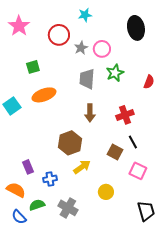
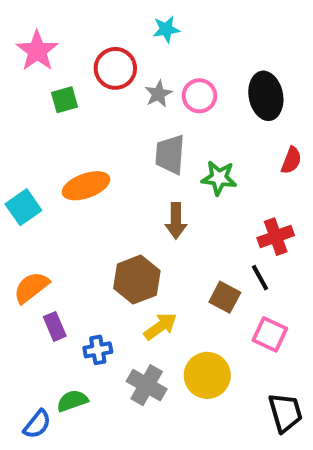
black ellipse: (136, 28) -> (266, 96), moved
green square: (33, 67) -> (65, 100), moved
green star: (115, 73) -> (219, 178), moved, turned 30
red cross: (125, 115) -> (276, 237), moved
orange semicircle: (16, 190) -> (31, 287), moved, turned -66
yellow circle: (106, 192) -> (207, 375), size x1.5
gray cross: (68, 208) -> (147, 385), moved
blue semicircle: (19, 217) -> (37, 424), turned -98

